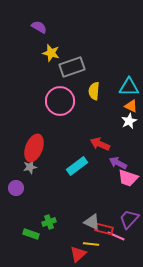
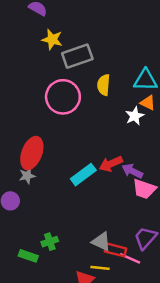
white star: (129, 121) -> (135, 116), moved
red arrow: (100, 144) -> (111, 164), moved, turned -48

